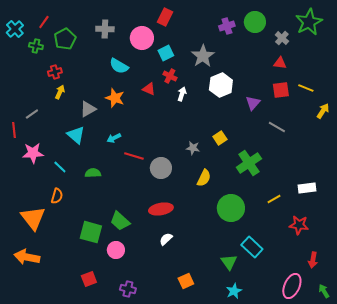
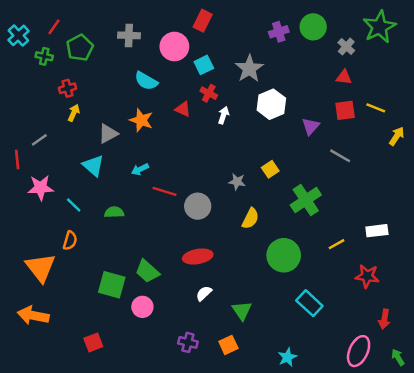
green triangle: (229, 262) -> (242, 311), moved
red square: (89, 279) -> (93, 342), moved
purple cross: (128, 289) -> (188, 342), moved

